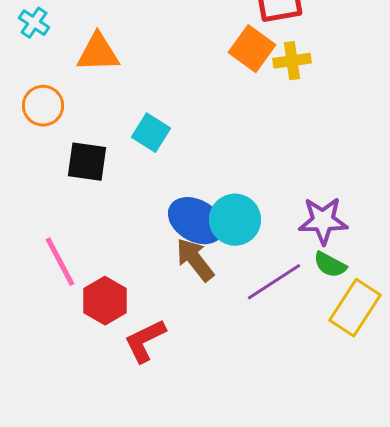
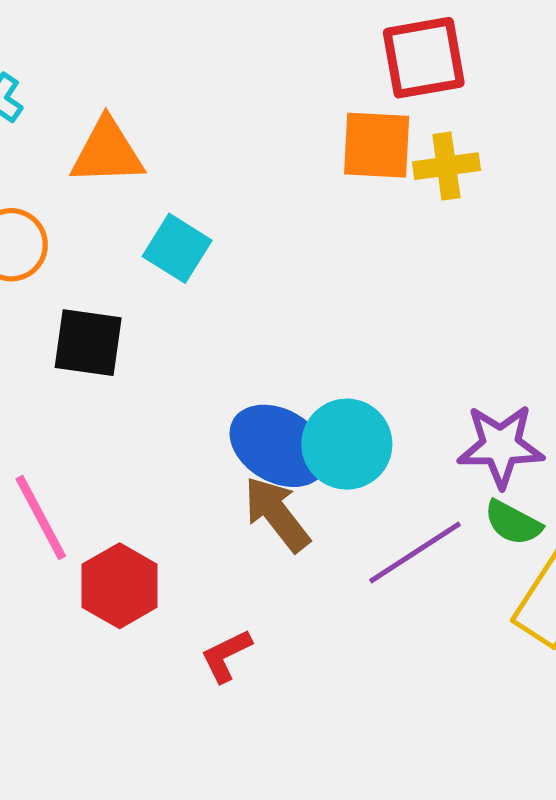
orange square: (252, 49) -> (377, 145), turned -33
cyan square: (151, 133) -> (177, 248), moved
red L-shape: (145, 341) -> (226, 656), moved, size x0.7

